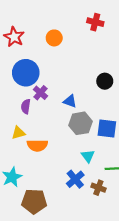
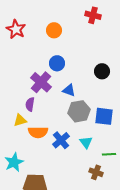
blue circle: (26, 73) -> (57, 63), moved, size x0.6
purple cross: (40, 93) -> (41, 82), size x1.5
purple semicircle: (26, 106) -> (30, 104), moved
blue cross: (75, 179) -> (61, 140), moved

